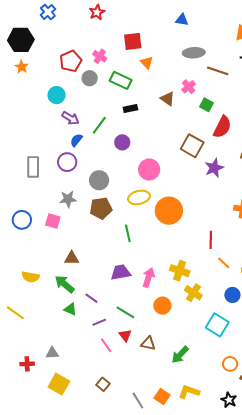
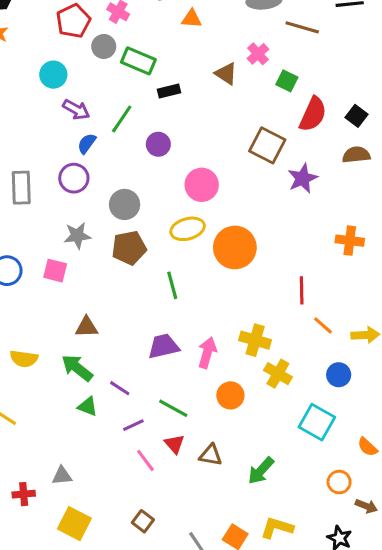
orange triangle: (147, 63) -> (191, 19), turned -40
green rectangle: (121, 80) -> (138, 61), moved

